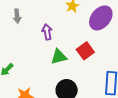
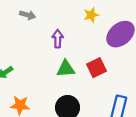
gray arrow: (17, 16) -> (28, 15), turned -80

